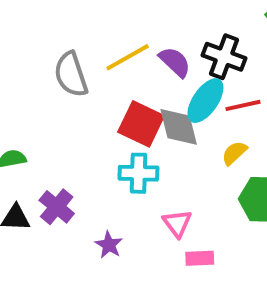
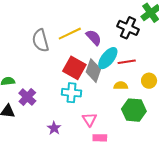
black cross: (224, 57) -> (128, 28), moved
gray diamond: (179, 127) -> (93, 71), turned 30
yellow semicircle: (234, 153) -> (121, 86), turned 40
purple cross: (57, 207) -> (27, 97), moved

